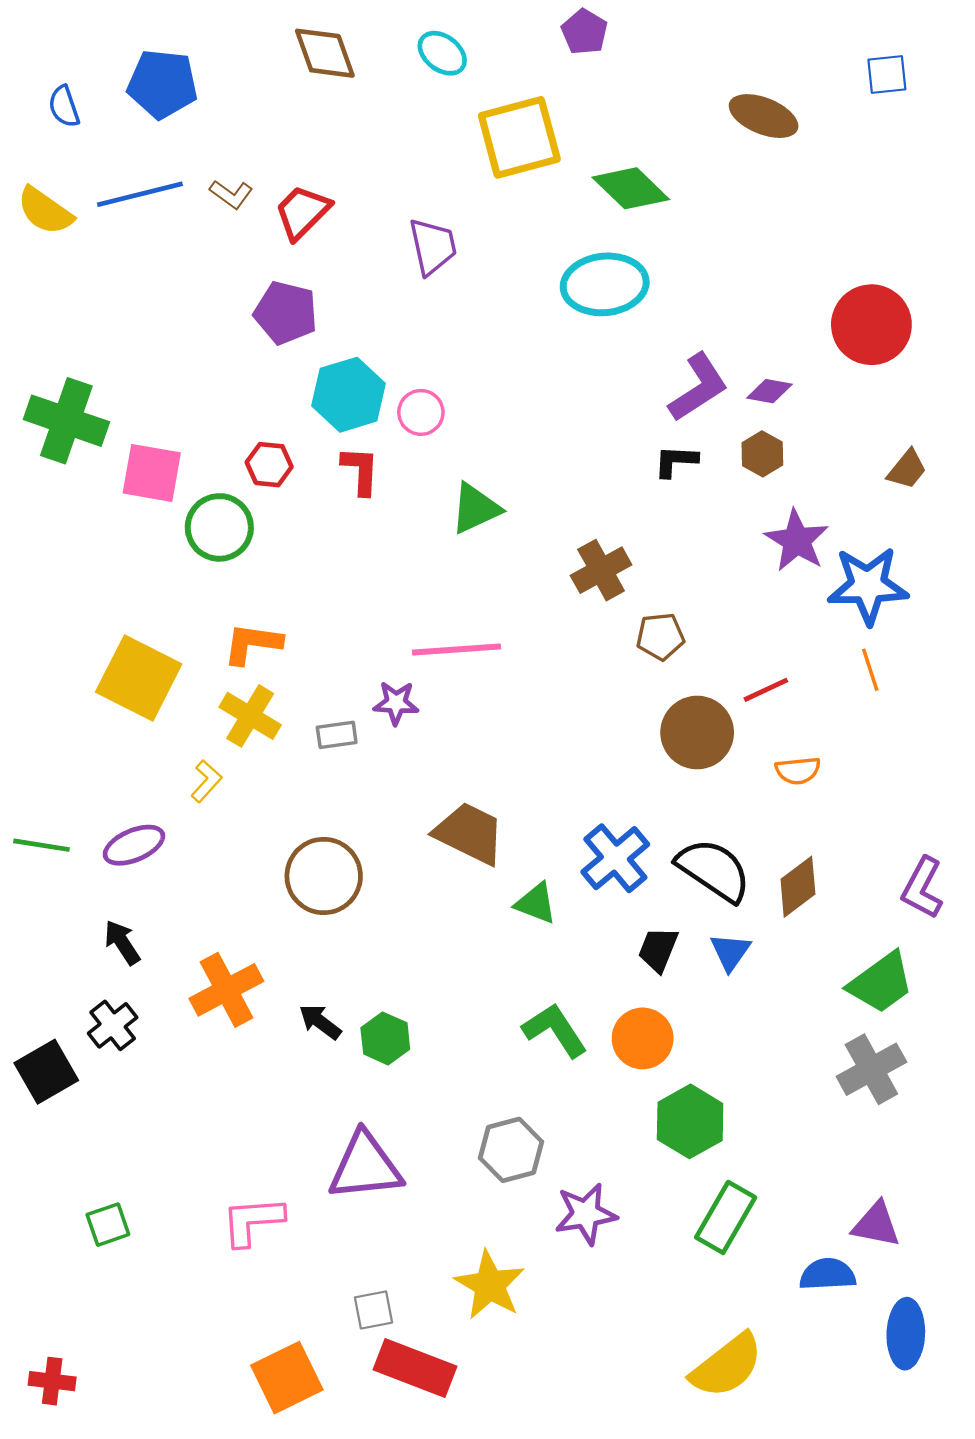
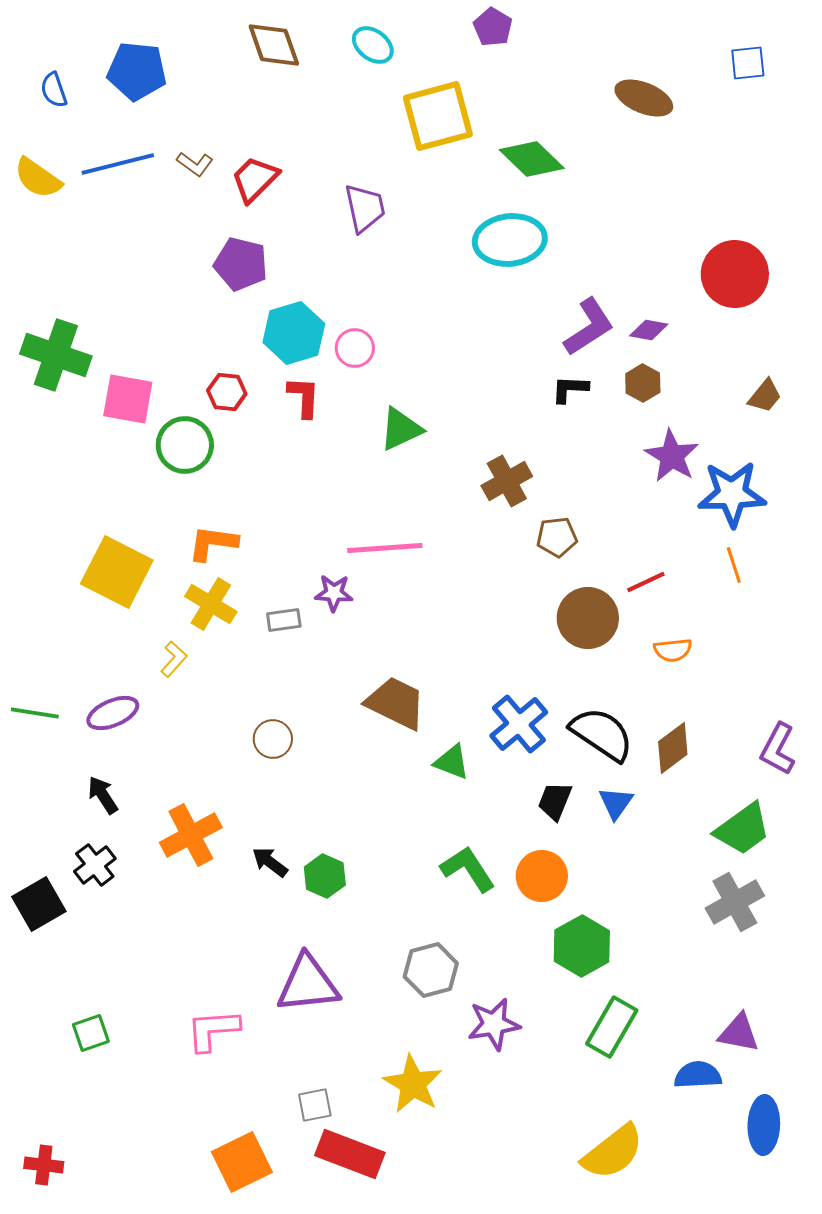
brown circle: (324, 876) -> (273, 739), size x0.6

